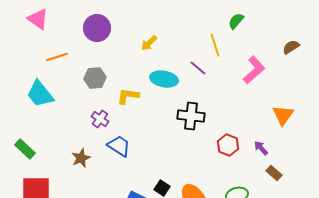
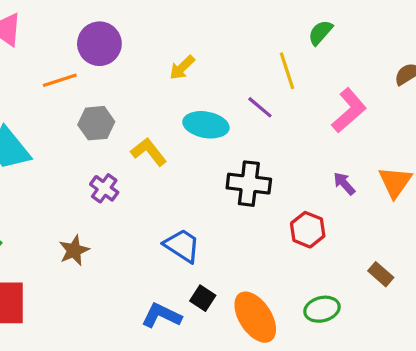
orange line: (57, 57) -> (60, 80), moved
yellow L-shape: (128, 96) -> (149, 152), turned 45
blue trapezoid: (119, 146) -> (182, 246), moved
purple arrow: (261, 148) -> (344, 184), moved

